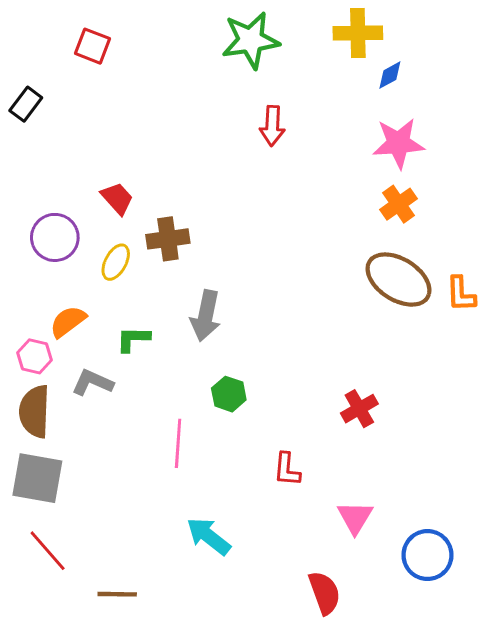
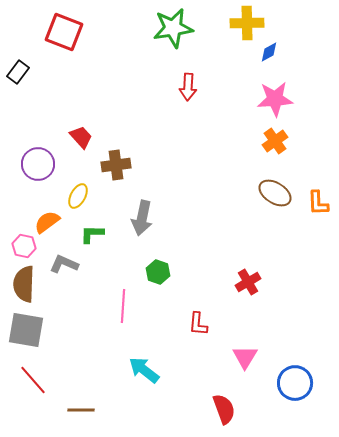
red square: (93, 46) -> (64, 32), size x1.5
yellow ellipse: (116, 262) -> (78, 196), moved
brown ellipse: (398, 280) -> (275, 193), size x0.7

